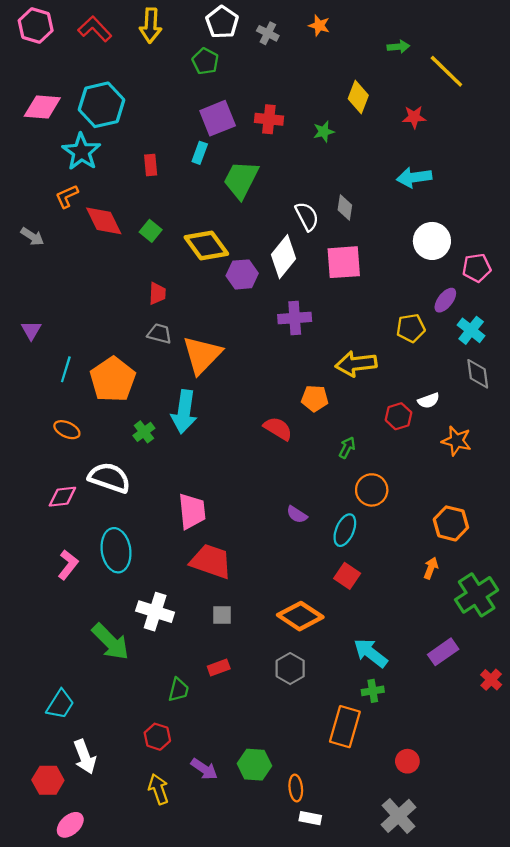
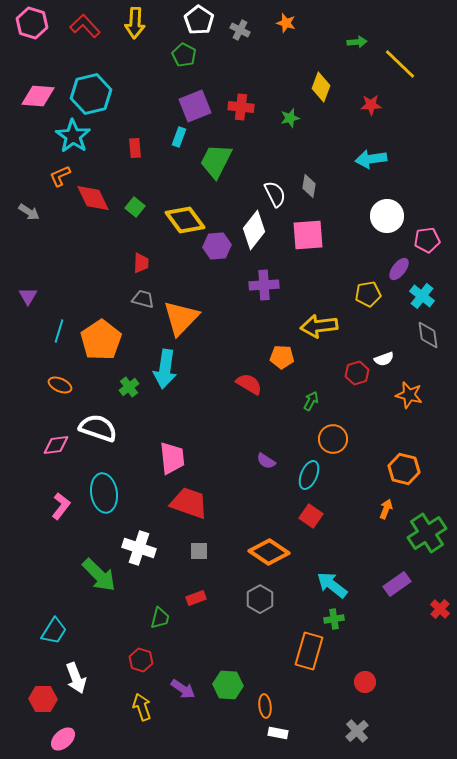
gray cross: (398, 816) -> (357, 731), size x0.7

